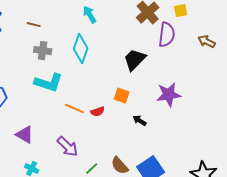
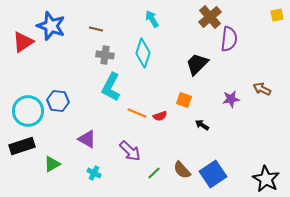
yellow square: (181, 11) -> (277, 15), moved
brown arrow: (207, 42) -> (262, 89), moved
cyan L-shape: (49, 83) -> (111, 87), turned 100
purple star: (169, 95) -> (231, 99), size x0.7

